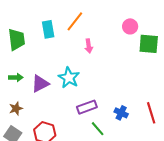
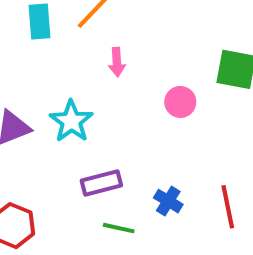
pink circle: (130, 26) -> (180, 102), moved
green line: (98, 129) -> (119, 228), turned -42

